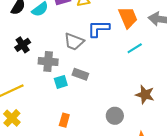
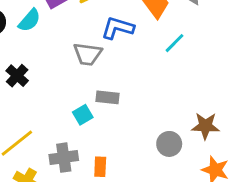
blue L-shape: (99, 29) -> (118, 28), turned 30
gray cross: (48, 61) -> (64, 158), moved
brown star: (145, 95) -> (205, 126), moved

